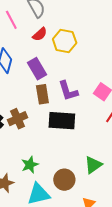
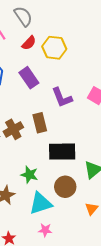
brown rectangle: (42, 94) -> (40, 123), moved
black rectangle: (62, 121) -> (62, 152), moved
green star: (30, 165) -> (29, 175), turned -30

